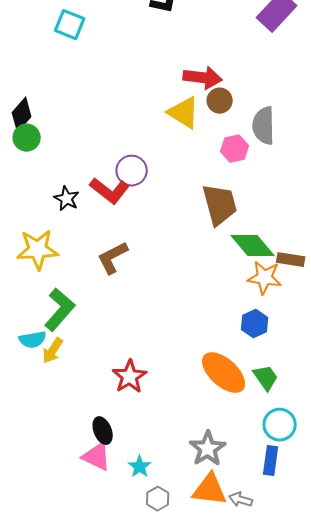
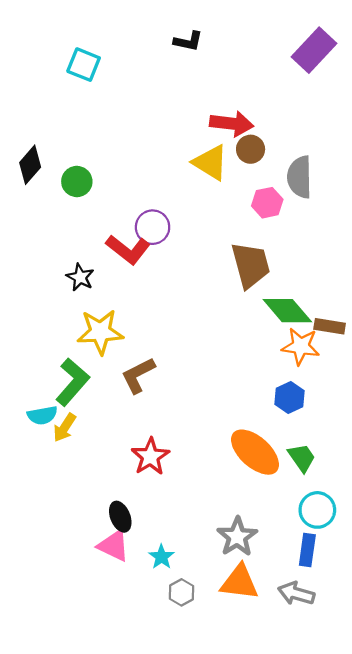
green circle: (27, 138) -> (77, 181), moved
black star: (67, 199) -> (80, 277), moved
yellow star: (38, 250) -> (100, 332), moved
brown L-shape: (113, 258) -> (138, 375), moved
gray arrow: (241, 500) -> (296, 593), moved, size x1.4

